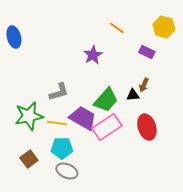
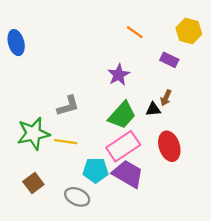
purple star: (93, 55) -> (119, 75), moved
purple trapezoid: (83, 118) -> (128, 174), moved
cyan pentagon: (62, 148) -> (96, 170), moved

